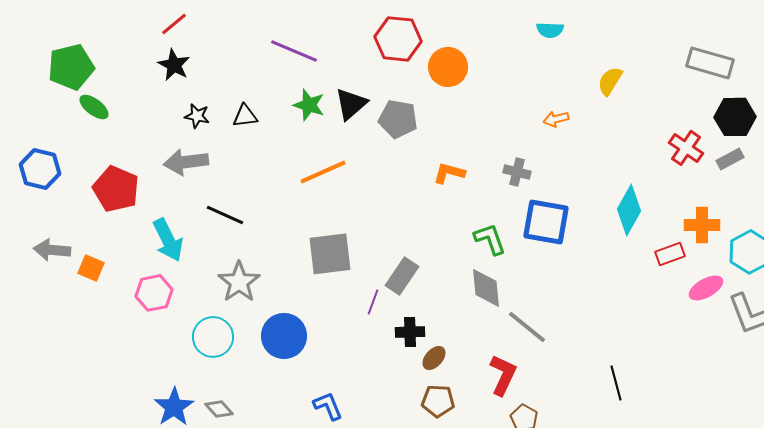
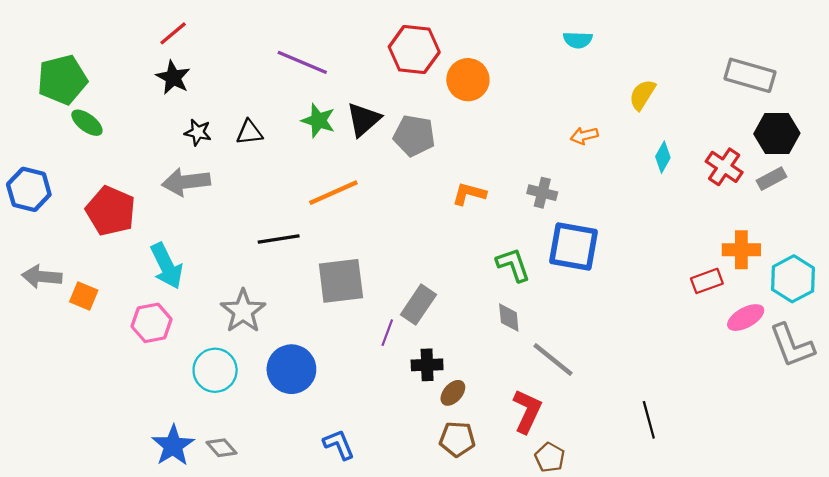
cyan diamond: (629, 210) -> (663, 157), moved, size x0.6
black line: (225, 215) -> (279, 239), moved, turned -33
gray diamond: (486, 288) -> (509, 318), size x0.7

